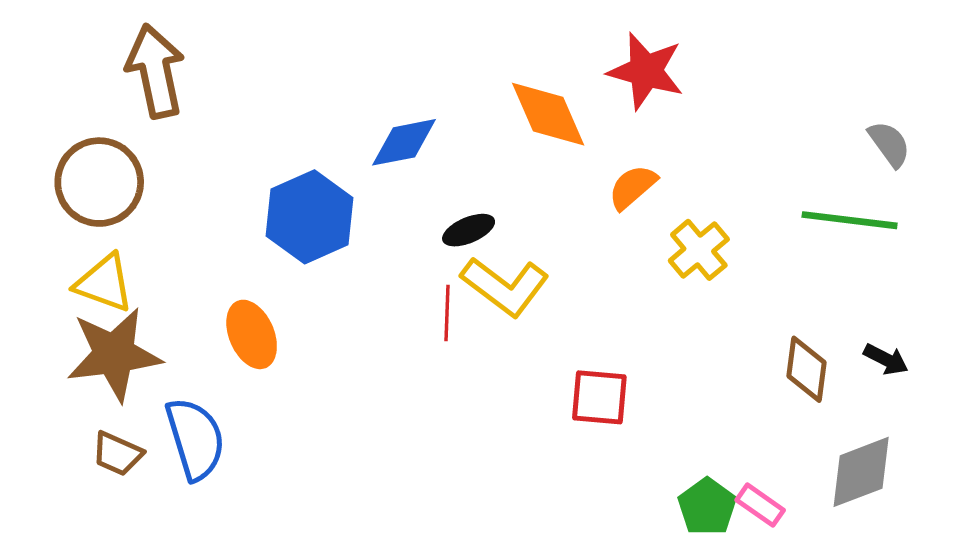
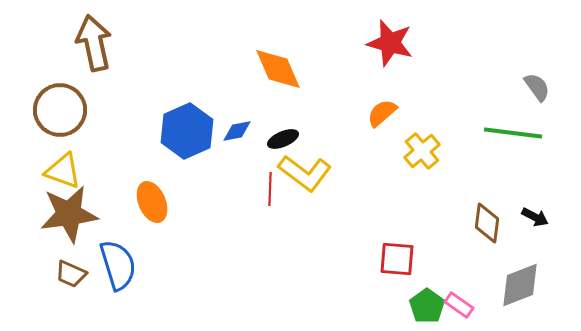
orange diamond: (548, 114) -> (278, 69), moved
blue diamond: (404, 142) -> (237, 131), moved, size x0.7
red square: (599, 397) -> (397, 259), moved

